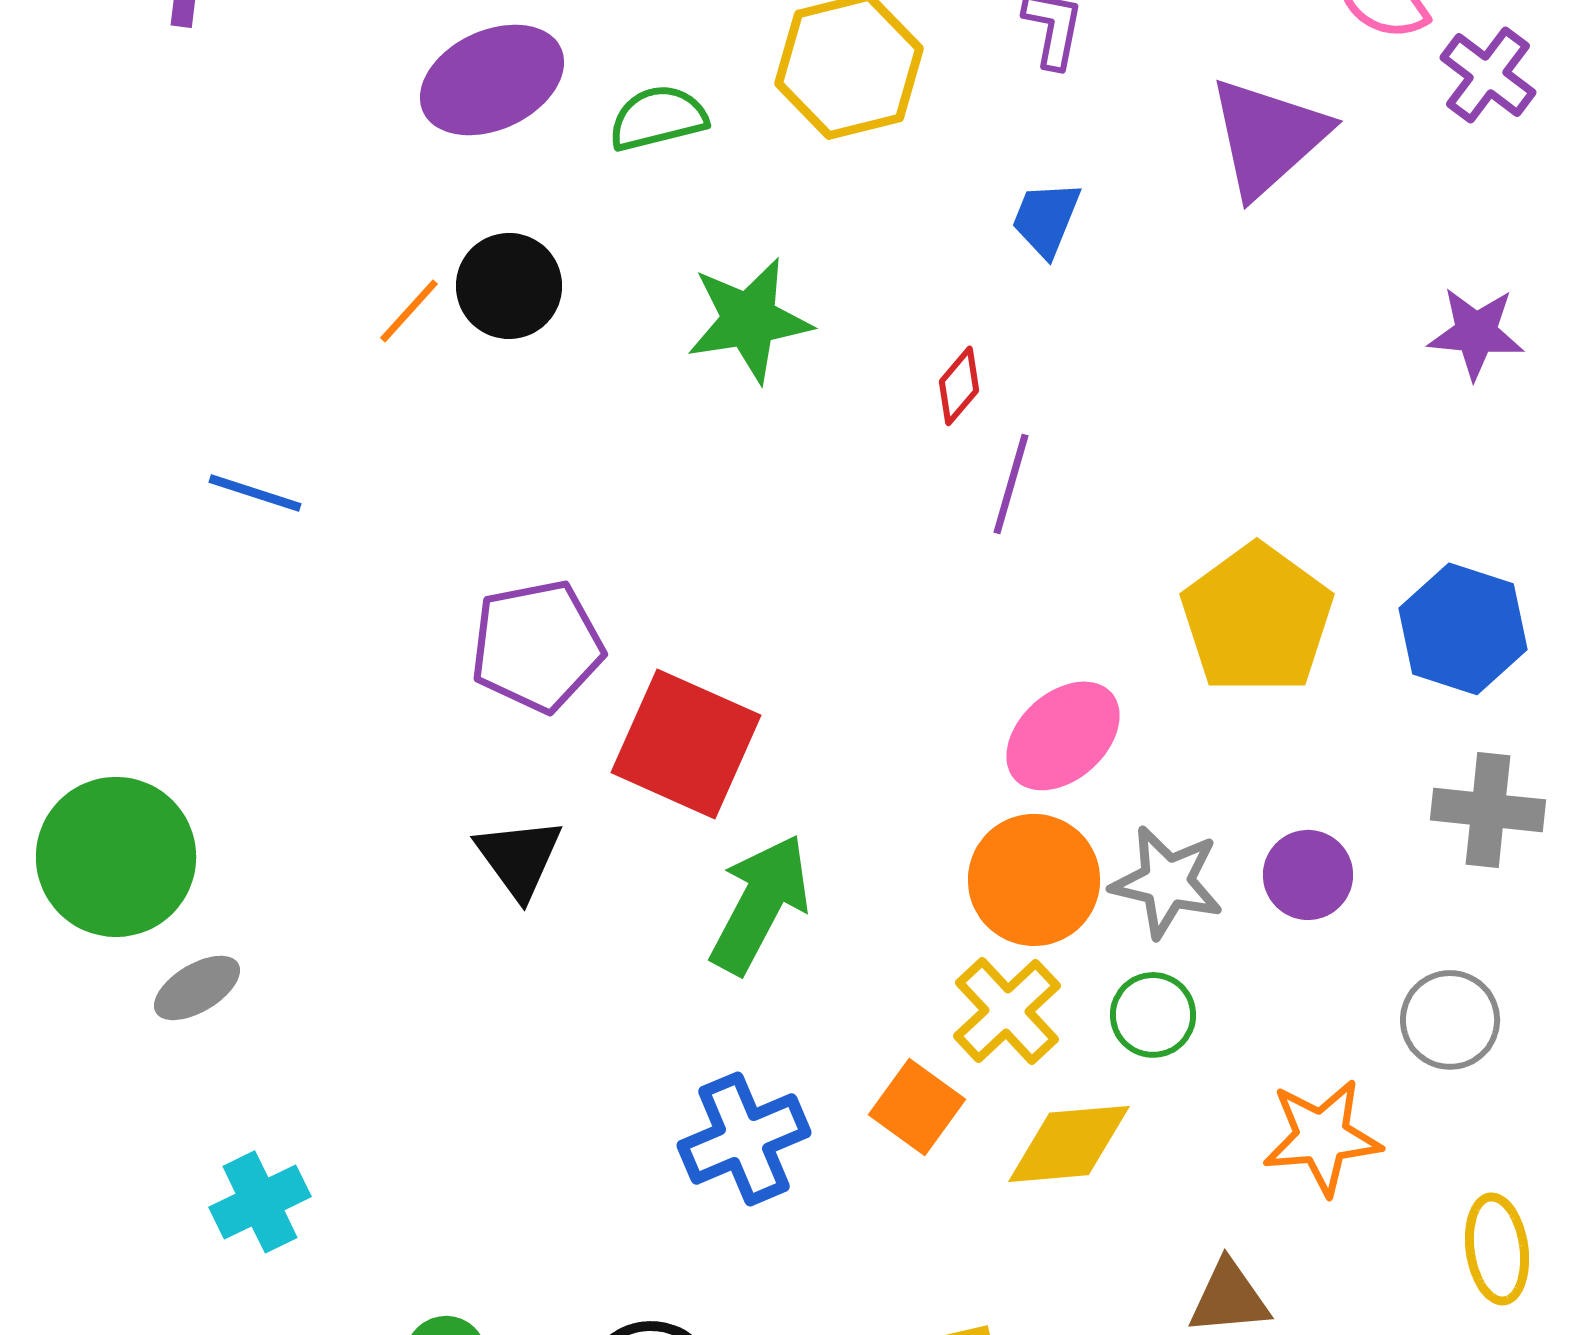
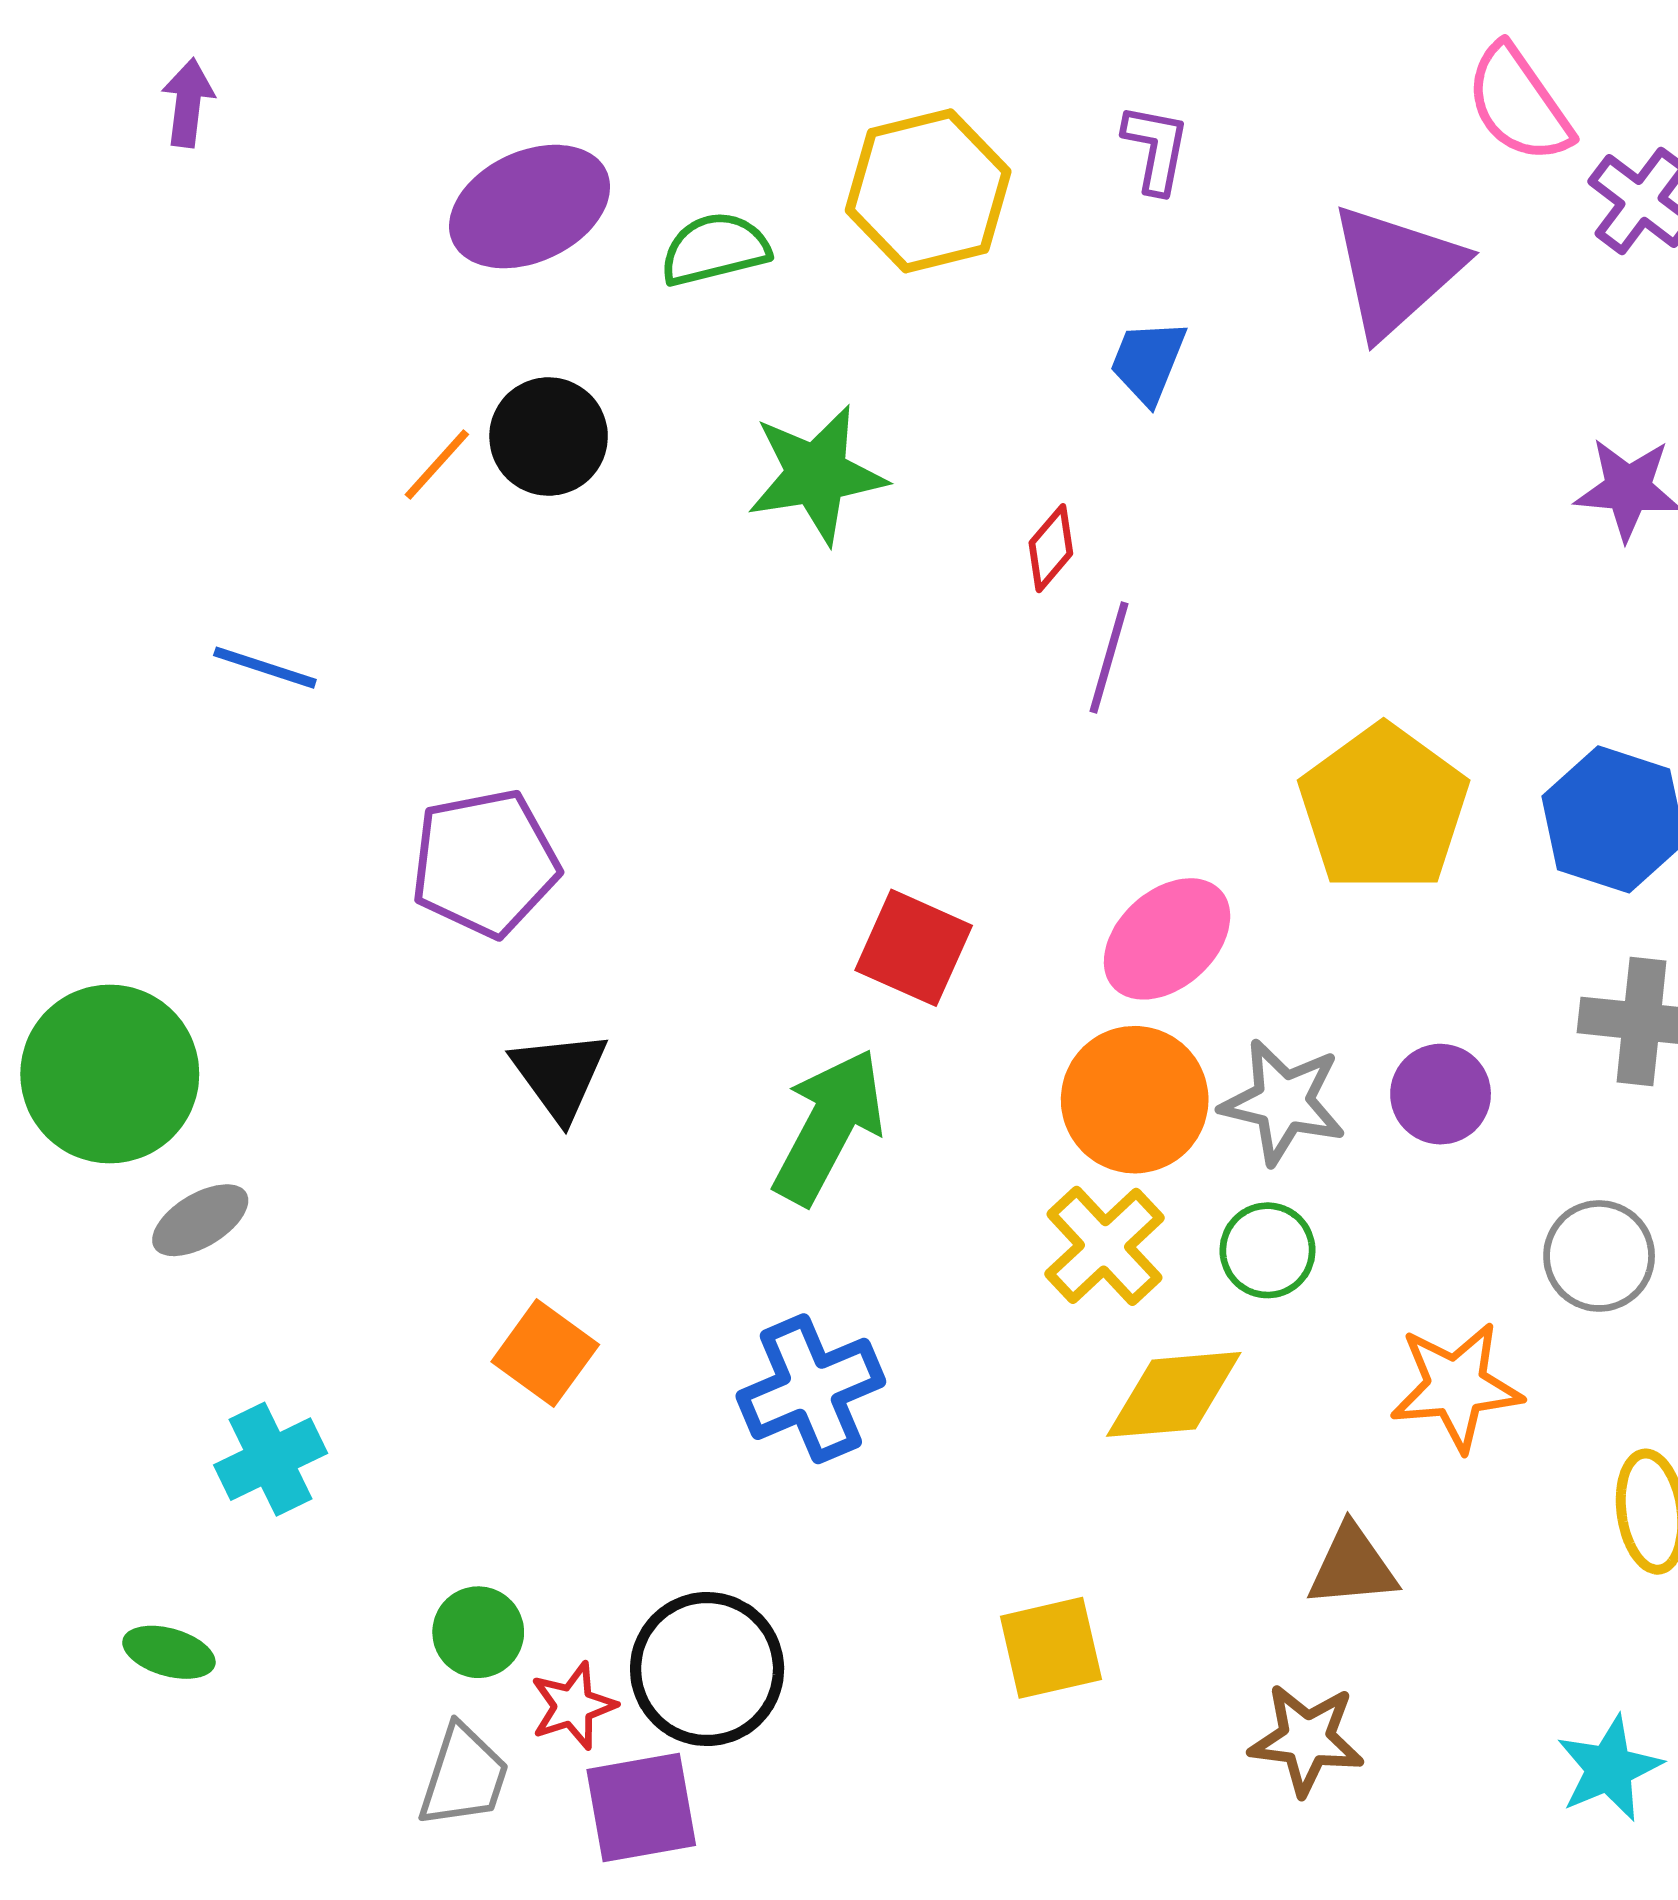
purple pentagon: (537, 646) -> (485, 863), moved
red square: (686, 744) -> (914, 948), moved, size x0.7
orange square: (917, 1107) -> (545, 1353), moved

